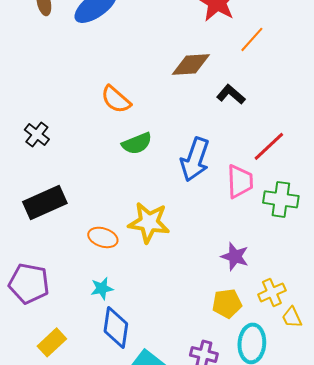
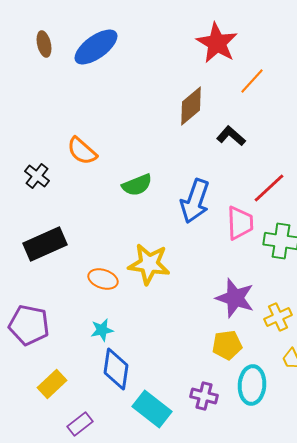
brown diamond: (191, 64) -> (191, 106), turned -36
orange semicircle: (116, 99) -> (82, 151), moved
purple star: (235, 256) -> (235, 298), size x1.4
yellow cross: (272, 292) -> (278, 317), moved

